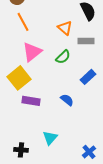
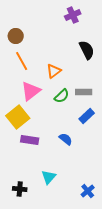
orange triangle: (65, 28) -> (54, 71), moved, turned 42
gray rectangle: (86, 41) -> (84, 92), moved

